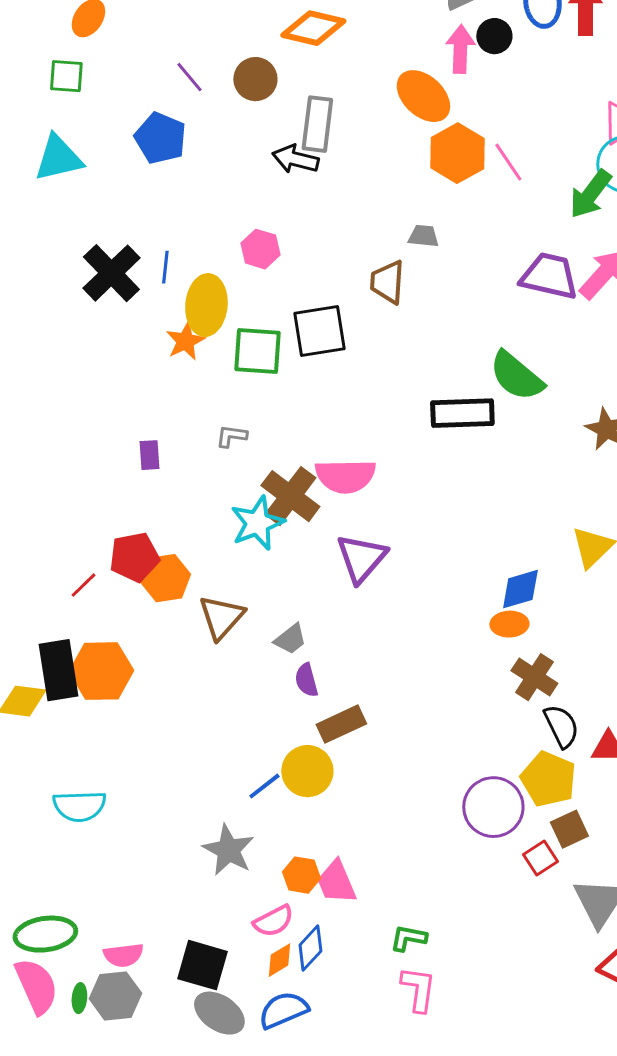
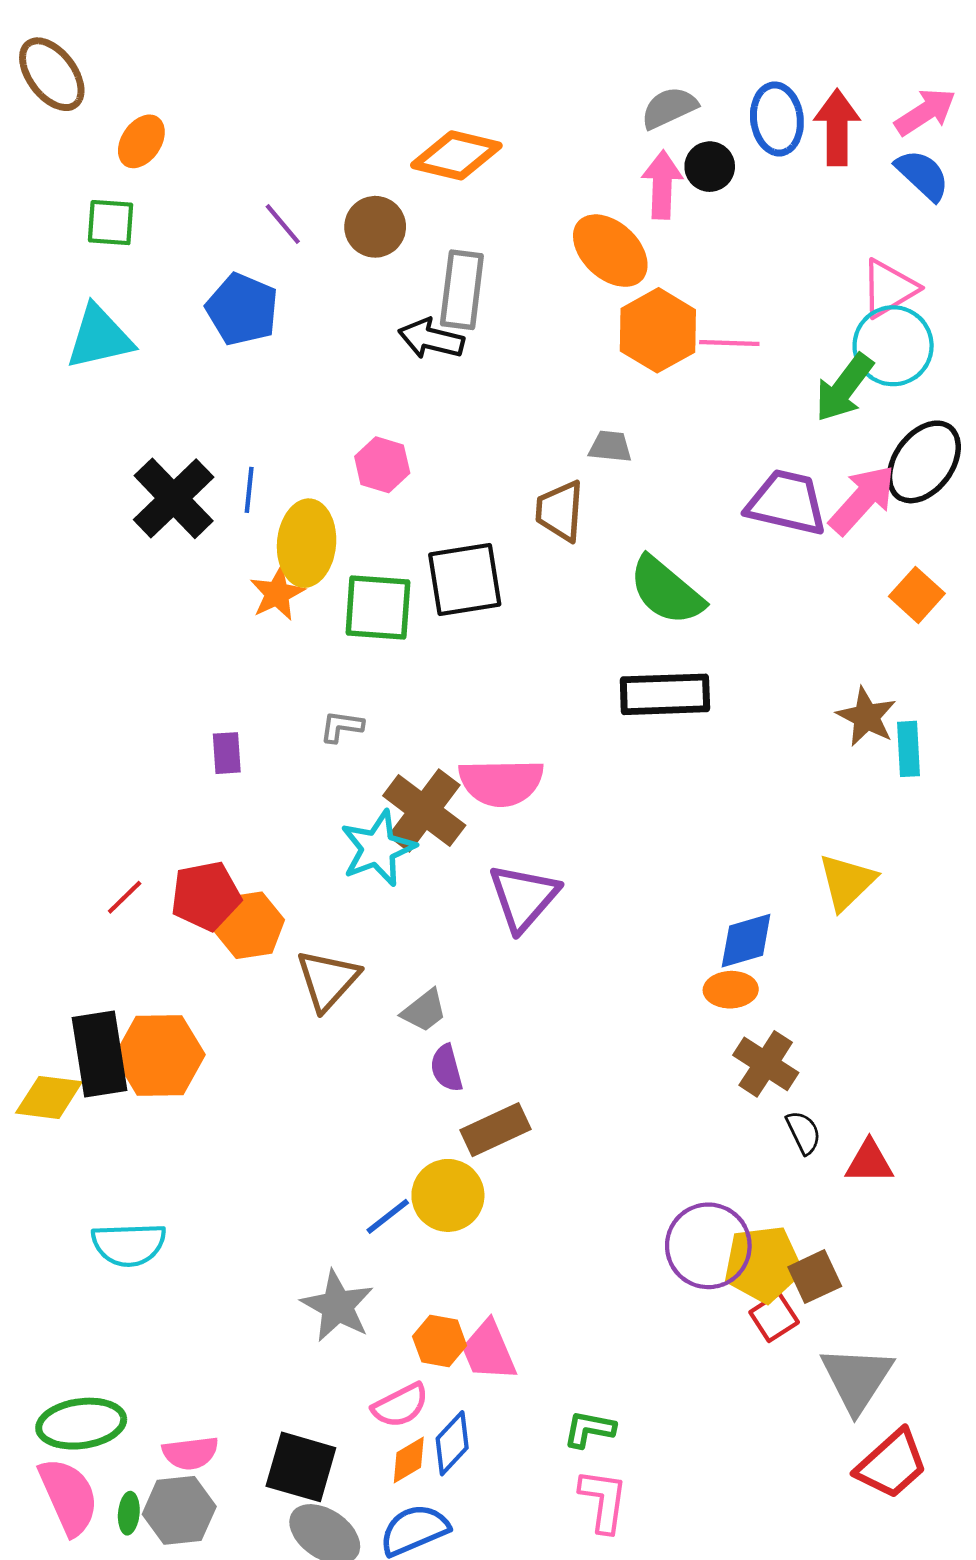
pink line: (508, 162) -> (729, 343), turned -54
green semicircle: (516, 376) -> (666, 591), moved
red line: (83, 585) -> (125, 897), moved
black semicircle: (561, 726) -> (803, 1132), size x0.7
yellow pentagon: (548, 779) -> (763, 1264), moved, turned -30

